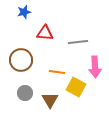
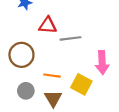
gray line: (78, 42) -> (71, 38), moved
orange line: (57, 72) -> (52, 76), moved

